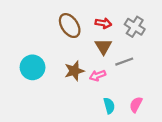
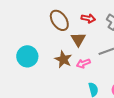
brown triangle: (103, 46) -> (78, 39), moved
brown star: (74, 71) -> (63, 59), turned -30

